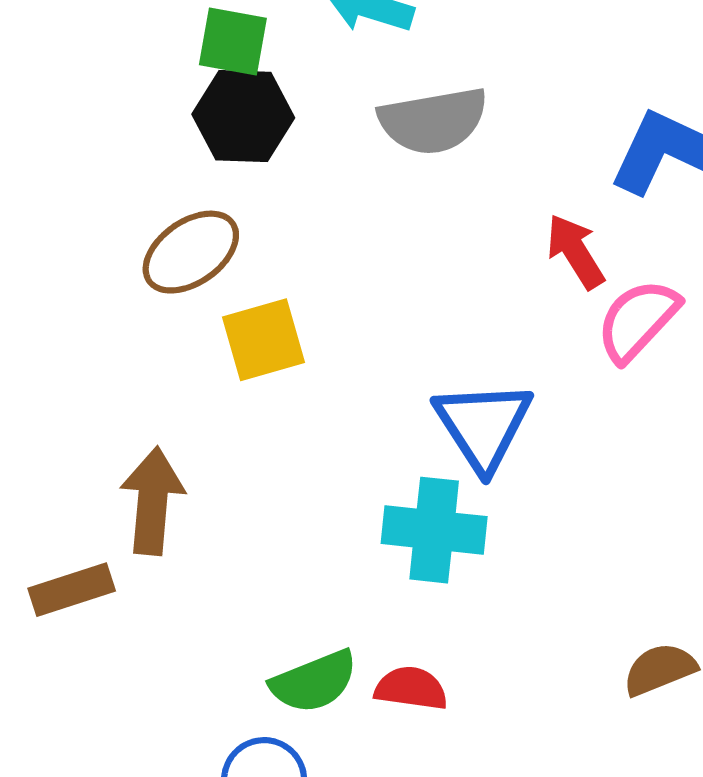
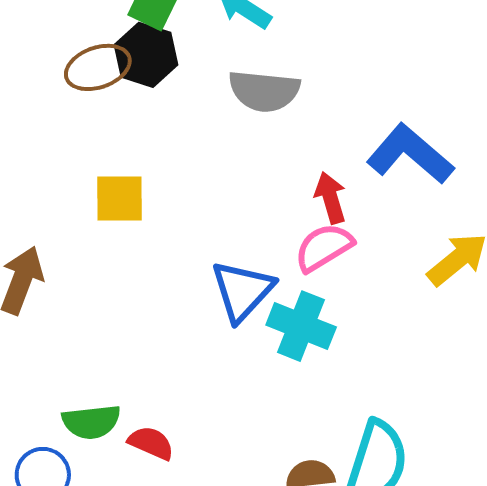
brown ellipse: (191, 252) -> (98, 67), moved
pink semicircle: (638, 320) -> (324, 247), moved
cyan cross: (434, 530) -> (301, 326), moved

